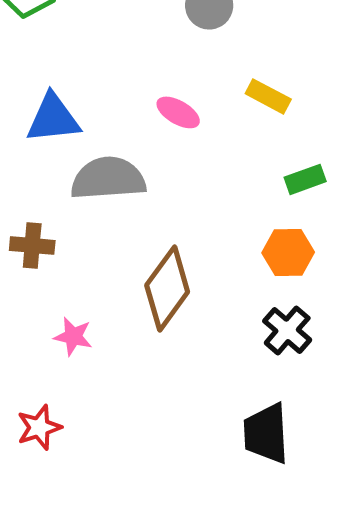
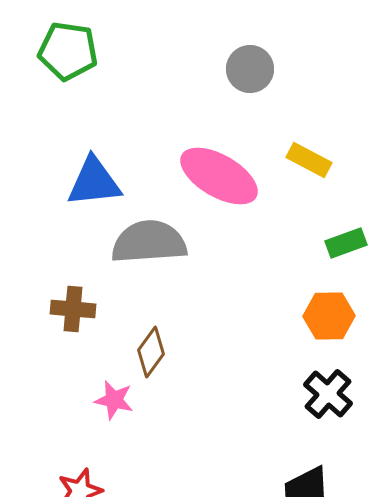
pink ellipse: (178, 112) -> (219, 176), size x1.8
brown diamond: (167, 288) -> (151, 352), moved, size x0.6

